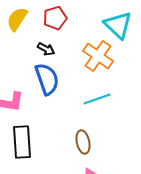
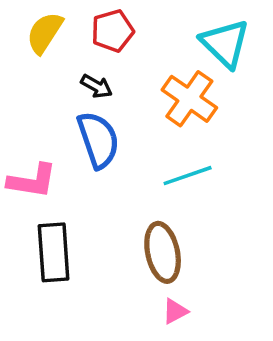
brown ellipse: (83, 142) -> (163, 252), size x1.4

